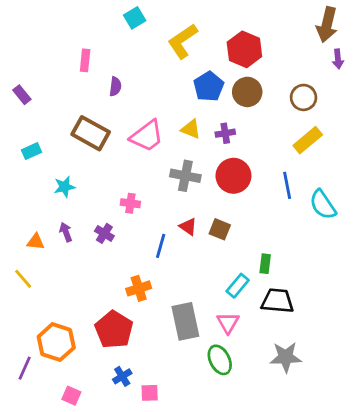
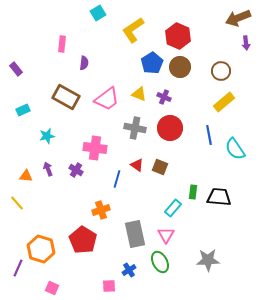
brown arrow: (327, 25) -> (238, 18), turned 55
purple cross: (225, 133) -> (164, 97), turned 32
pink cross: (130, 203) -> (95, 148), size x1.6
black trapezoid: (277, 301) -> (219, 197), moved
blue cross: (122, 376) -> (129, 270), moved

